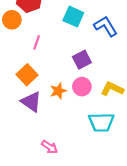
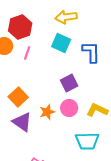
blue L-shape: (106, 26) -> (91, 52), turned 30
pink line: (37, 42) -> (27, 53), moved

